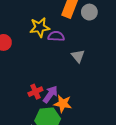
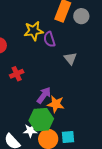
purple semicircle: (56, 36) -> (49, 39), turned -112
red cross: (35, 92) -> (17, 74), moved

